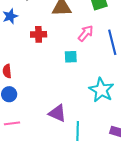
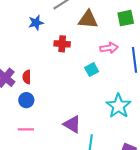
pink arrow: (86, 33) -> (109, 48), turned 36
cyan square: (71, 57) -> (92, 70), turned -32

